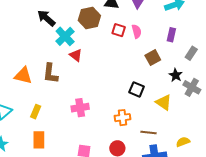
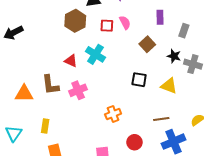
black arrow: (46, 18) -> (13, 33), moved, turned -54
cyan cross: (65, 36) -> (95, 54), moved
pink cross: (80, 108) -> (78, 90), moved
orange cross: (123, 118) -> (113, 114), moved

